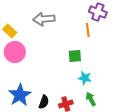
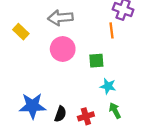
pink circle: (15, 52) -> (63, 49), moved
blue star: (20, 95) -> (33, 106), turned 30

